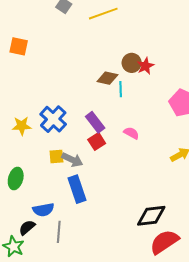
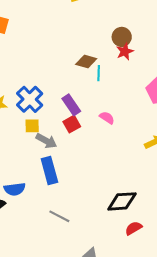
brown circle: (132, 63) -> (122, 37), moved
yellow square: (56, 156) -> (32, 126), moved
gray line: (59, 232) -> (59, 216), moved, turned -70
red semicircle: (164, 242) -> (134, 228), size x0.6

